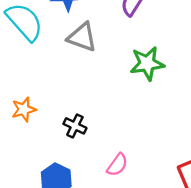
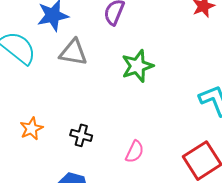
pink semicircle: (117, 165) -> (135, 152), moved

